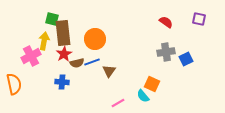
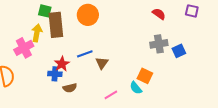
orange circle: (95, 39) -> (88, 15), moved
red star: (64, 54) -> (62, 64), moved
brown semicircle: (77, 63) -> (70, 88), moved

